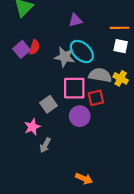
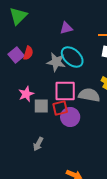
gray semicircle: (100, 75) -> (89, 95), moved
red square: (96, 98) -> (60, 108), moved
gray square: (48, 104) -> (41, 106), turned 35
pink star: (32, 127) -> (26, 94), moved

